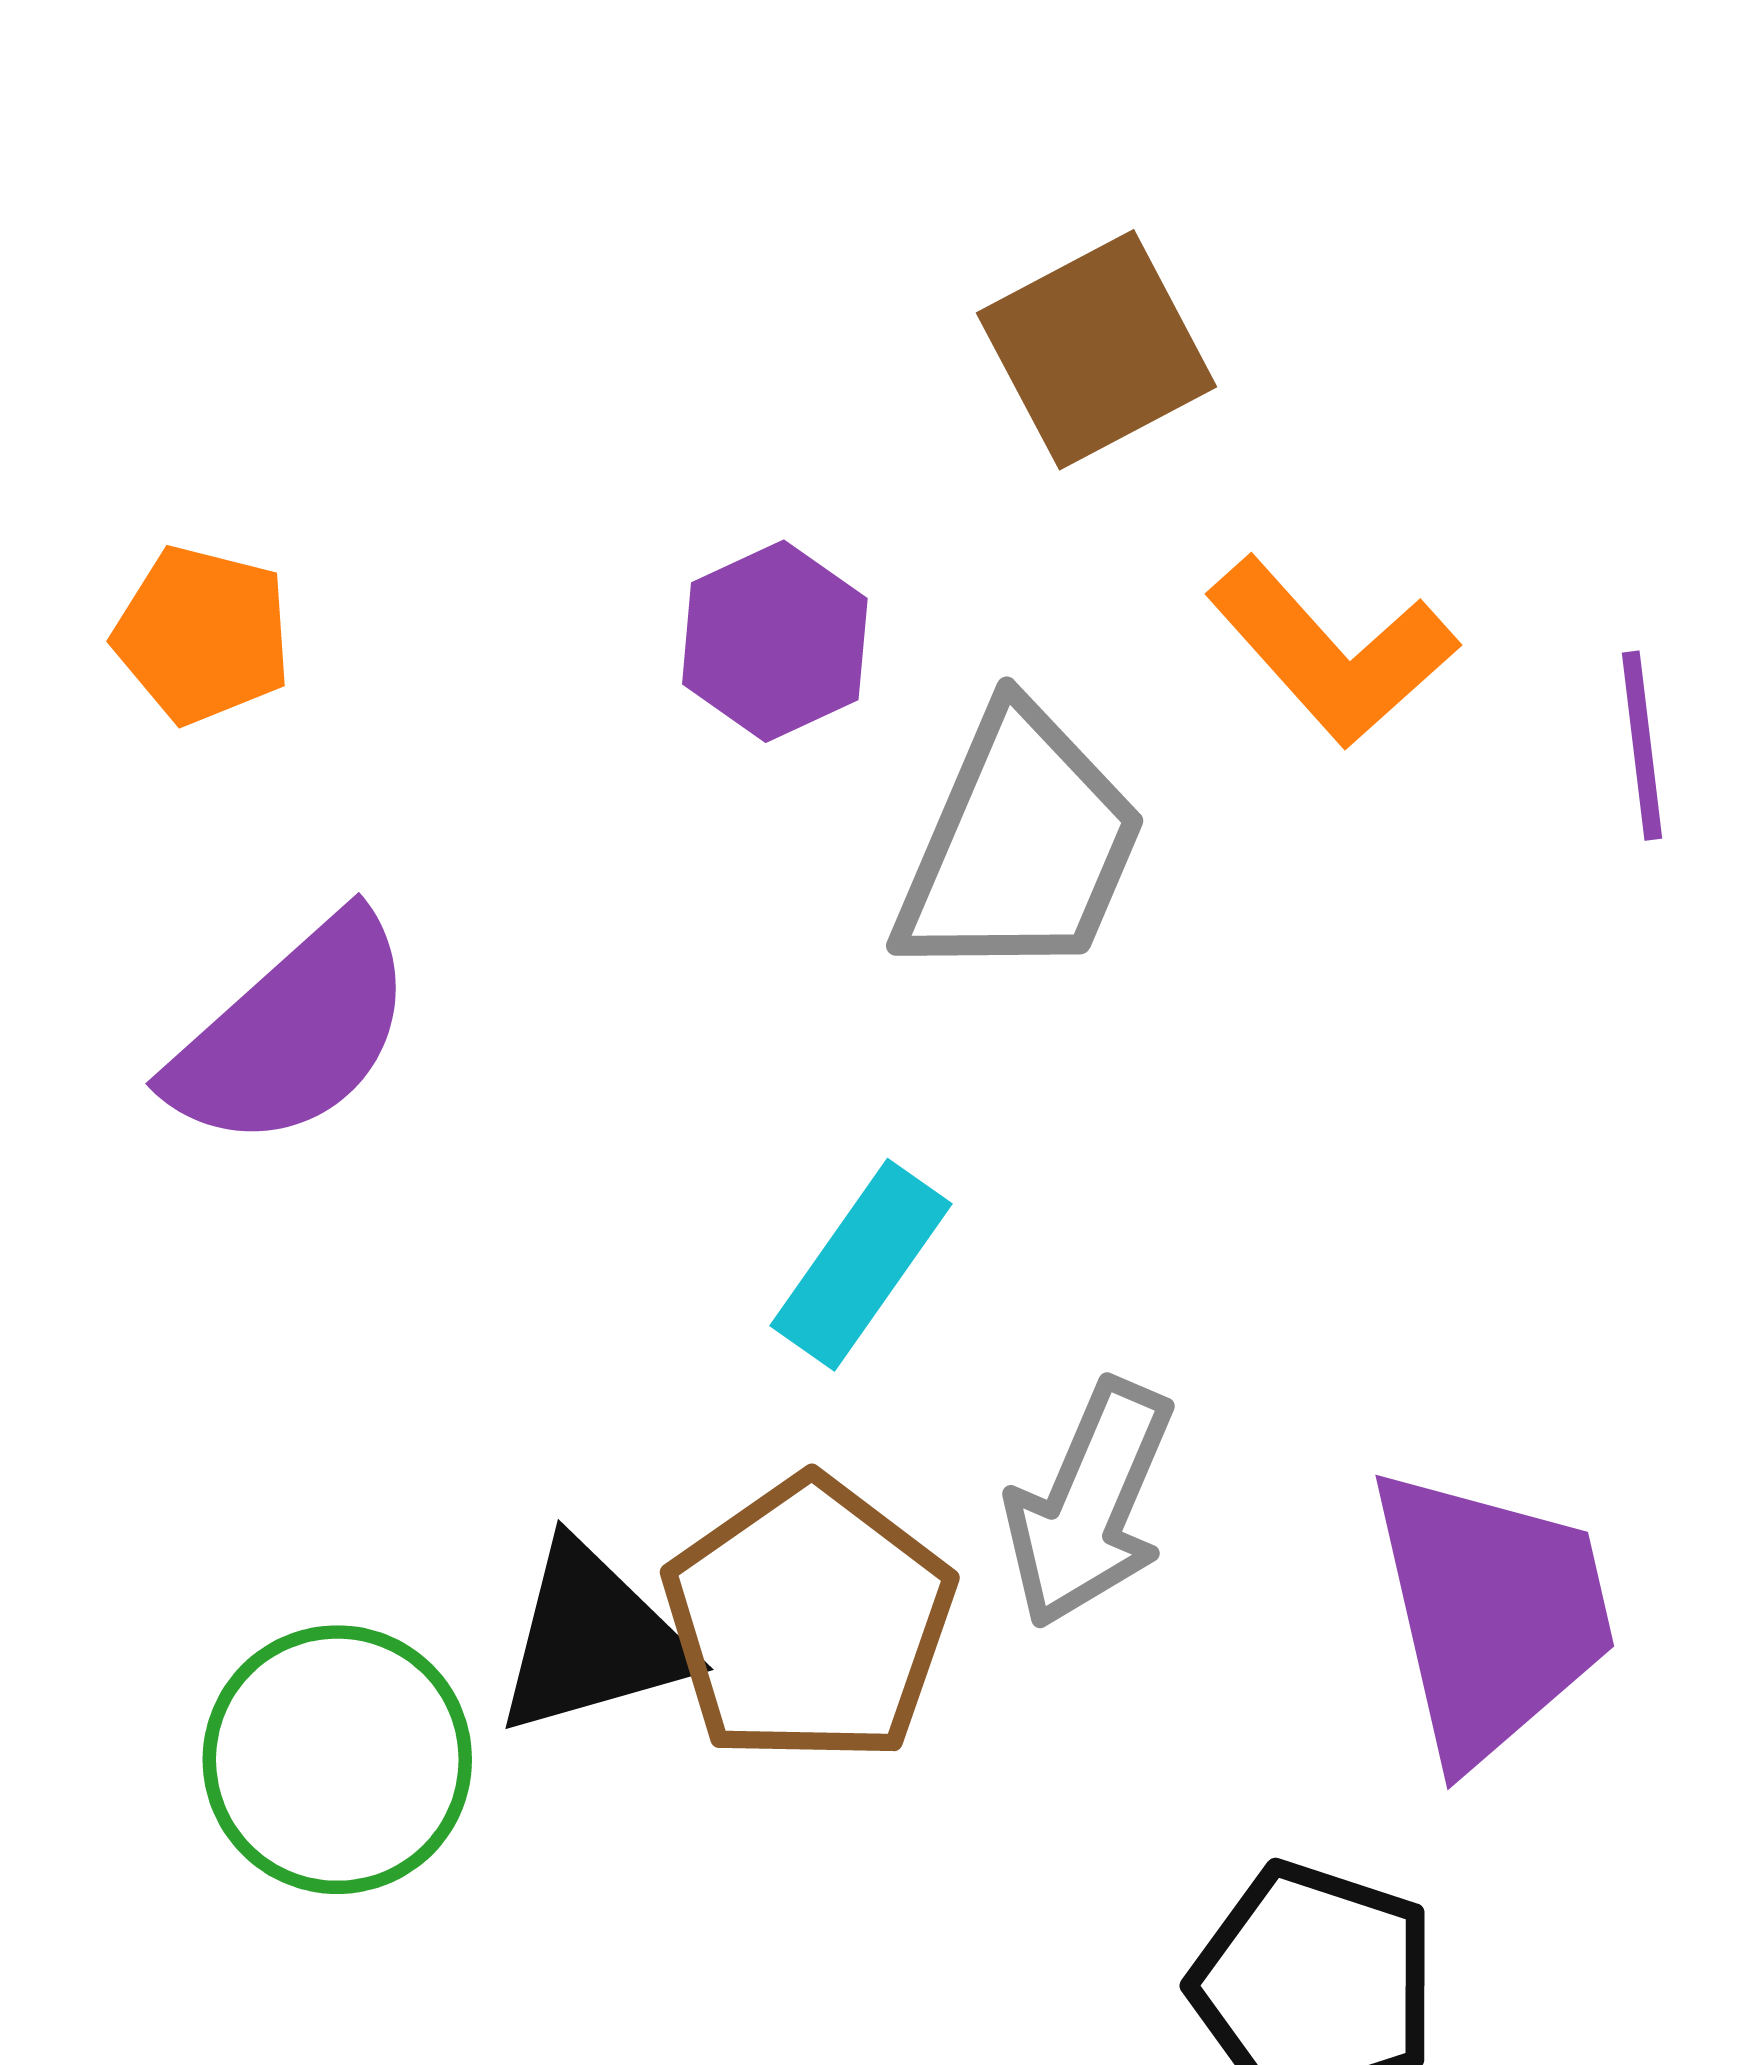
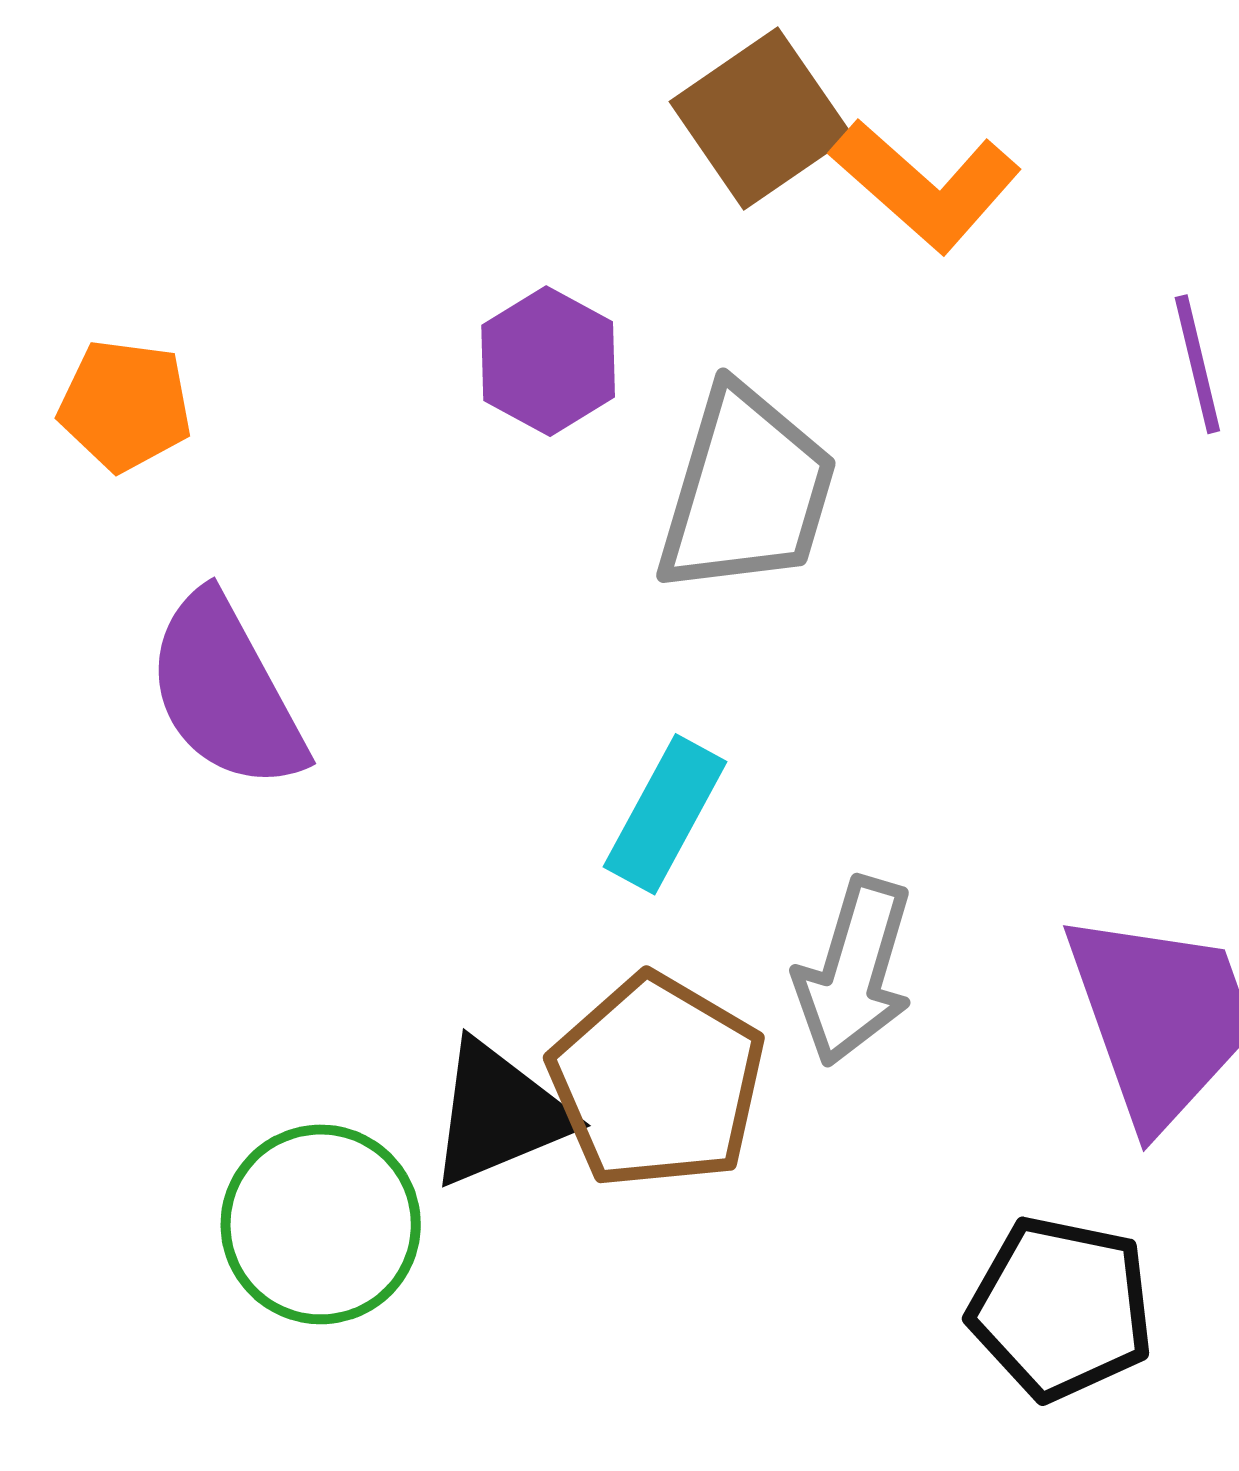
orange L-shape: (1332, 652) -> (926, 185), moved
purple semicircle: (293, 1033) -> (226, 692), turned 110

